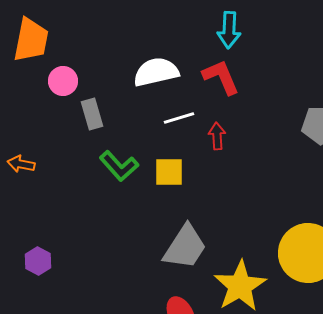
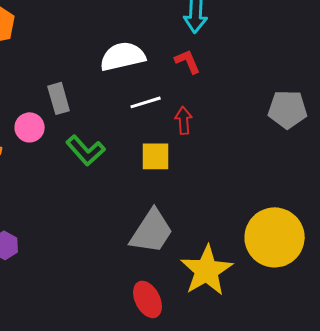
red L-shape: (221, 77) -> (188, 61), size x0.7
pink circle: (63, 81) -> (30, 127), moved
yellow square: (169, 172) -> (156, 156), moved

